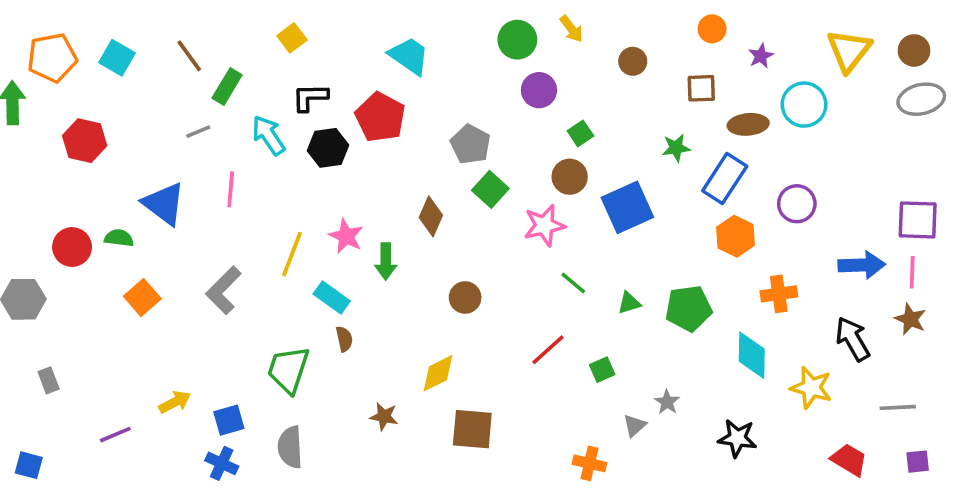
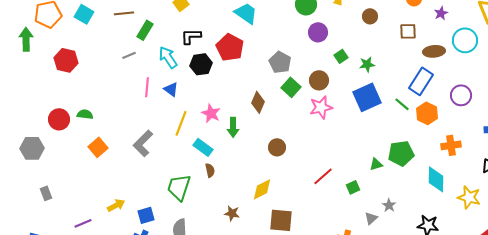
brown line: (189, 56) -> (124, 13), turned -60
green star: (676, 148) -> (367, 64), moved
brown circle: (570, 177) -> (319, 80), moved
blue triangle: (164, 204) -> (171, 89), moved, size x0.6
green line: (573, 283) -> (402, 104), moved
green triangle: (629, 303) -> (376, 164), moved

